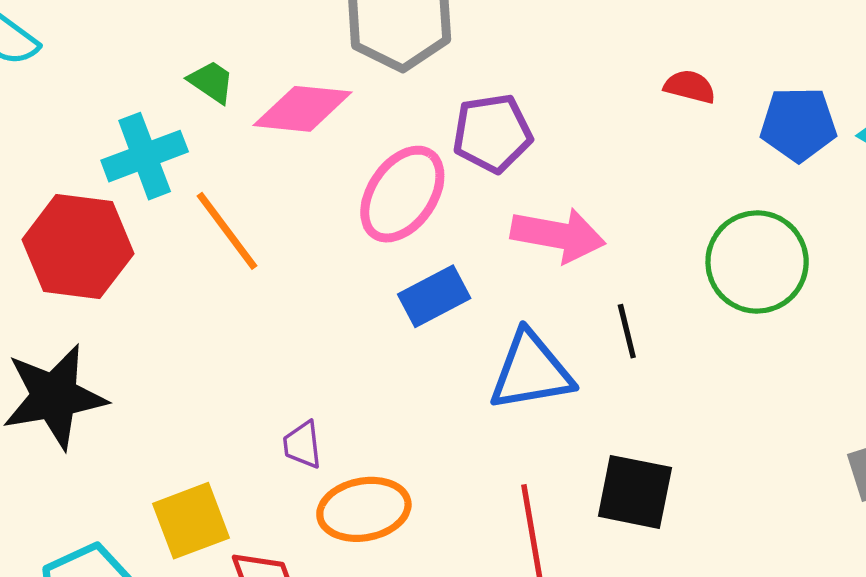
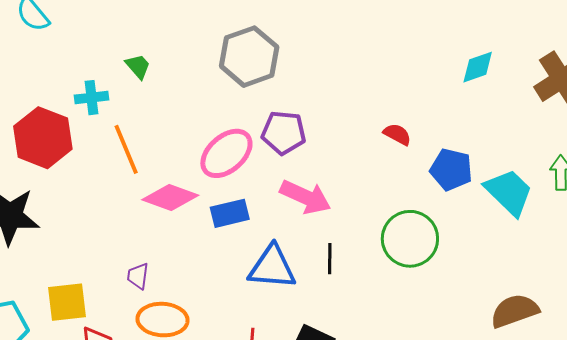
pink diamond: (303, 109) -> (170, 198), moved
cyan cross: (145, 156) -> (92, 98), size x0.7

